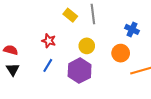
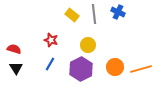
blue cross: (132, 29) -> (118, 12), moved
orange circle: (121, 53) -> (115, 67), moved

